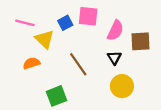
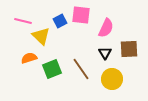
brown square: (140, 41) -> (129, 49), moved
brown line: (78, 64) -> (81, 69), moved
green square: (57, 96) -> (52, 69), moved

